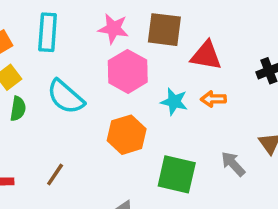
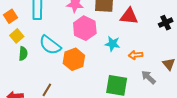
orange arrow: (213, 99) -> (136, 55), moved
orange hexagon: (127, 135) -> (74, 59), moved

